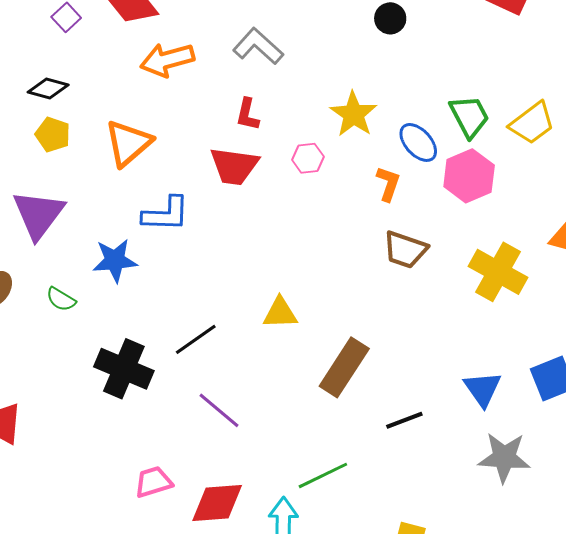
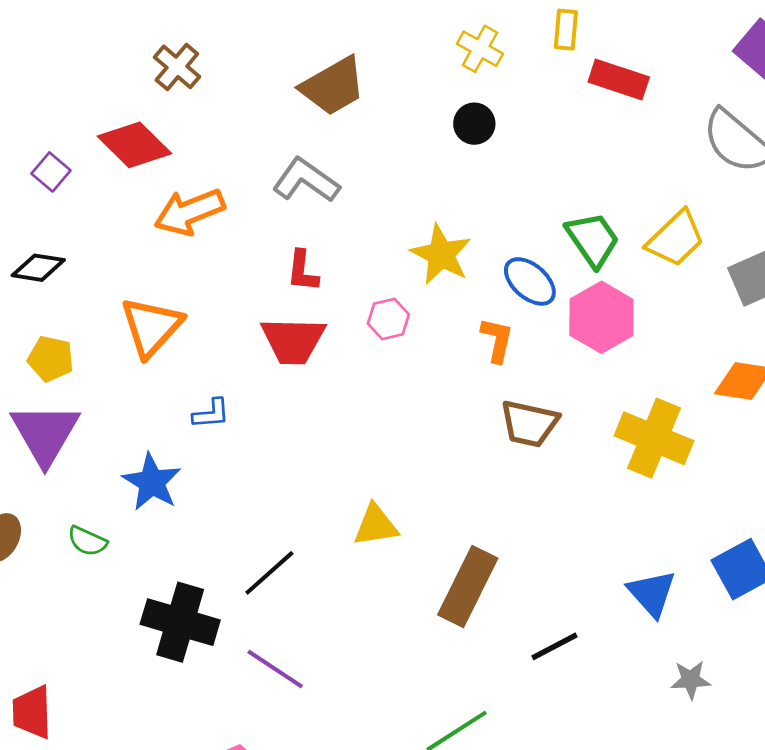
yellow pentagon: (53, 135) -> (51, 359), moved
blue L-shape: (166, 214) -> (211, 414), size x0.6
blue star: (115, 260) -> (152, 482), turned -30
purple line: (219, 410) -> (275, 669), moved
gray star: (504, 458) -> (691, 680), size x0.6

